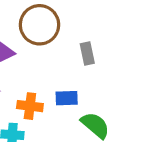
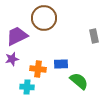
gray rectangle: (87, 53) -> (94, 36), moved

